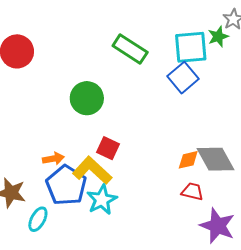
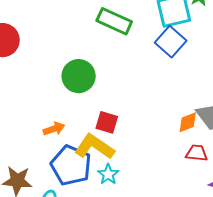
orange arrow: (53, 159) -> (54, 129), moved
cyan star: (102, 200) -> (108, 174), size x0.7

